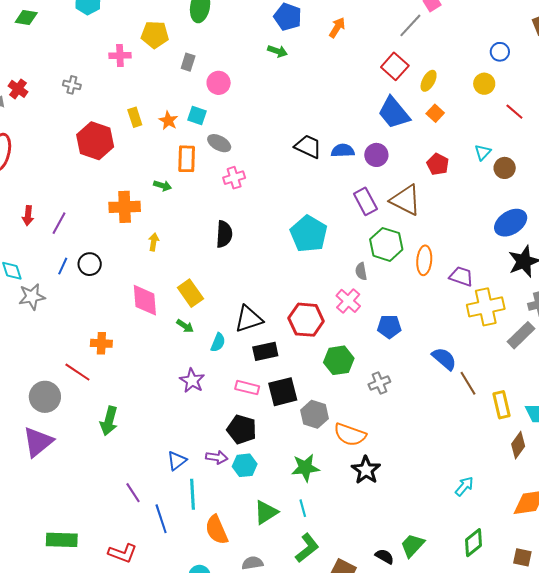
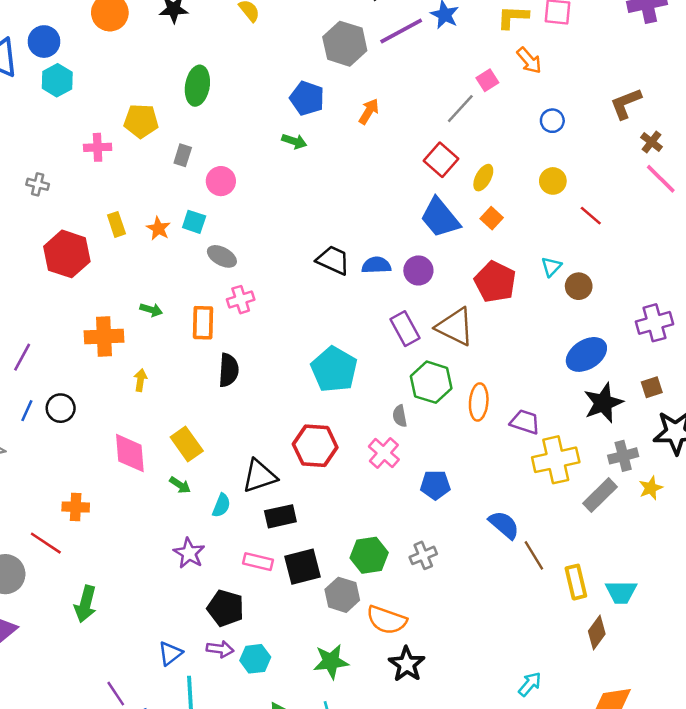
blue circle: (500, 52) -> (552, 121), moved
orange rectangle: (187, 159) -> (203, 323), moved
red pentagon: (438, 164) -> (495, 282), size x1.5
red hexagon: (306, 320) -> (315, 446), moved
green hexagon: (339, 360) -> (369, 555), moved
black pentagon: (242, 429) -> (226, 608), moved

